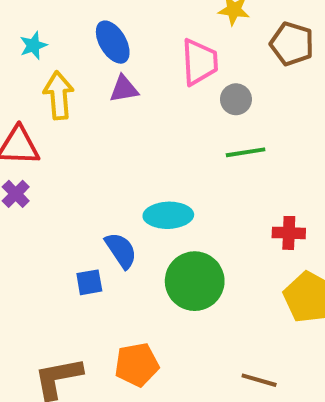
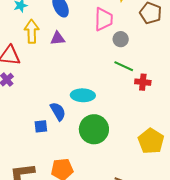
purple triangle: (124, 89) -> (58, 38), moved
green line: (246, 152) -> (124, 66), turned 30
red cross: (289, 233) -> (143, 82), moved

